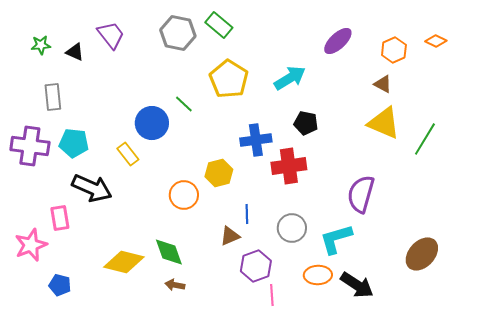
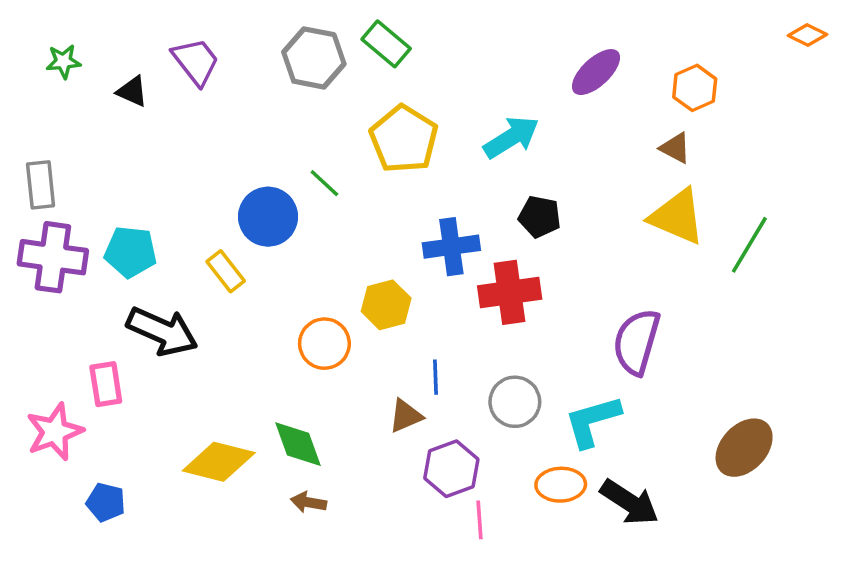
orange diamond: (436, 41) -> (808, 35), moved
green star: (41, 45) -> (63, 61), moved
gray rectangle: (53, 97) -> (41, 185), moved

